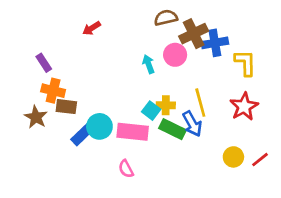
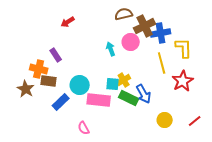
purple rectangle: (44, 63) -> (56, 55), moved
yellow line: (200, 103) -> (162, 63), moved
yellow cross: (166, 105) -> (124, 80), turned -32
cyan square: (151, 111) -> (113, 84), turned -32
cyan circle: (99, 126) -> (80, 85), moved
yellow circle: (233, 157) -> (165, 120), moved
pink semicircle: (126, 169) -> (84, 128), moved

